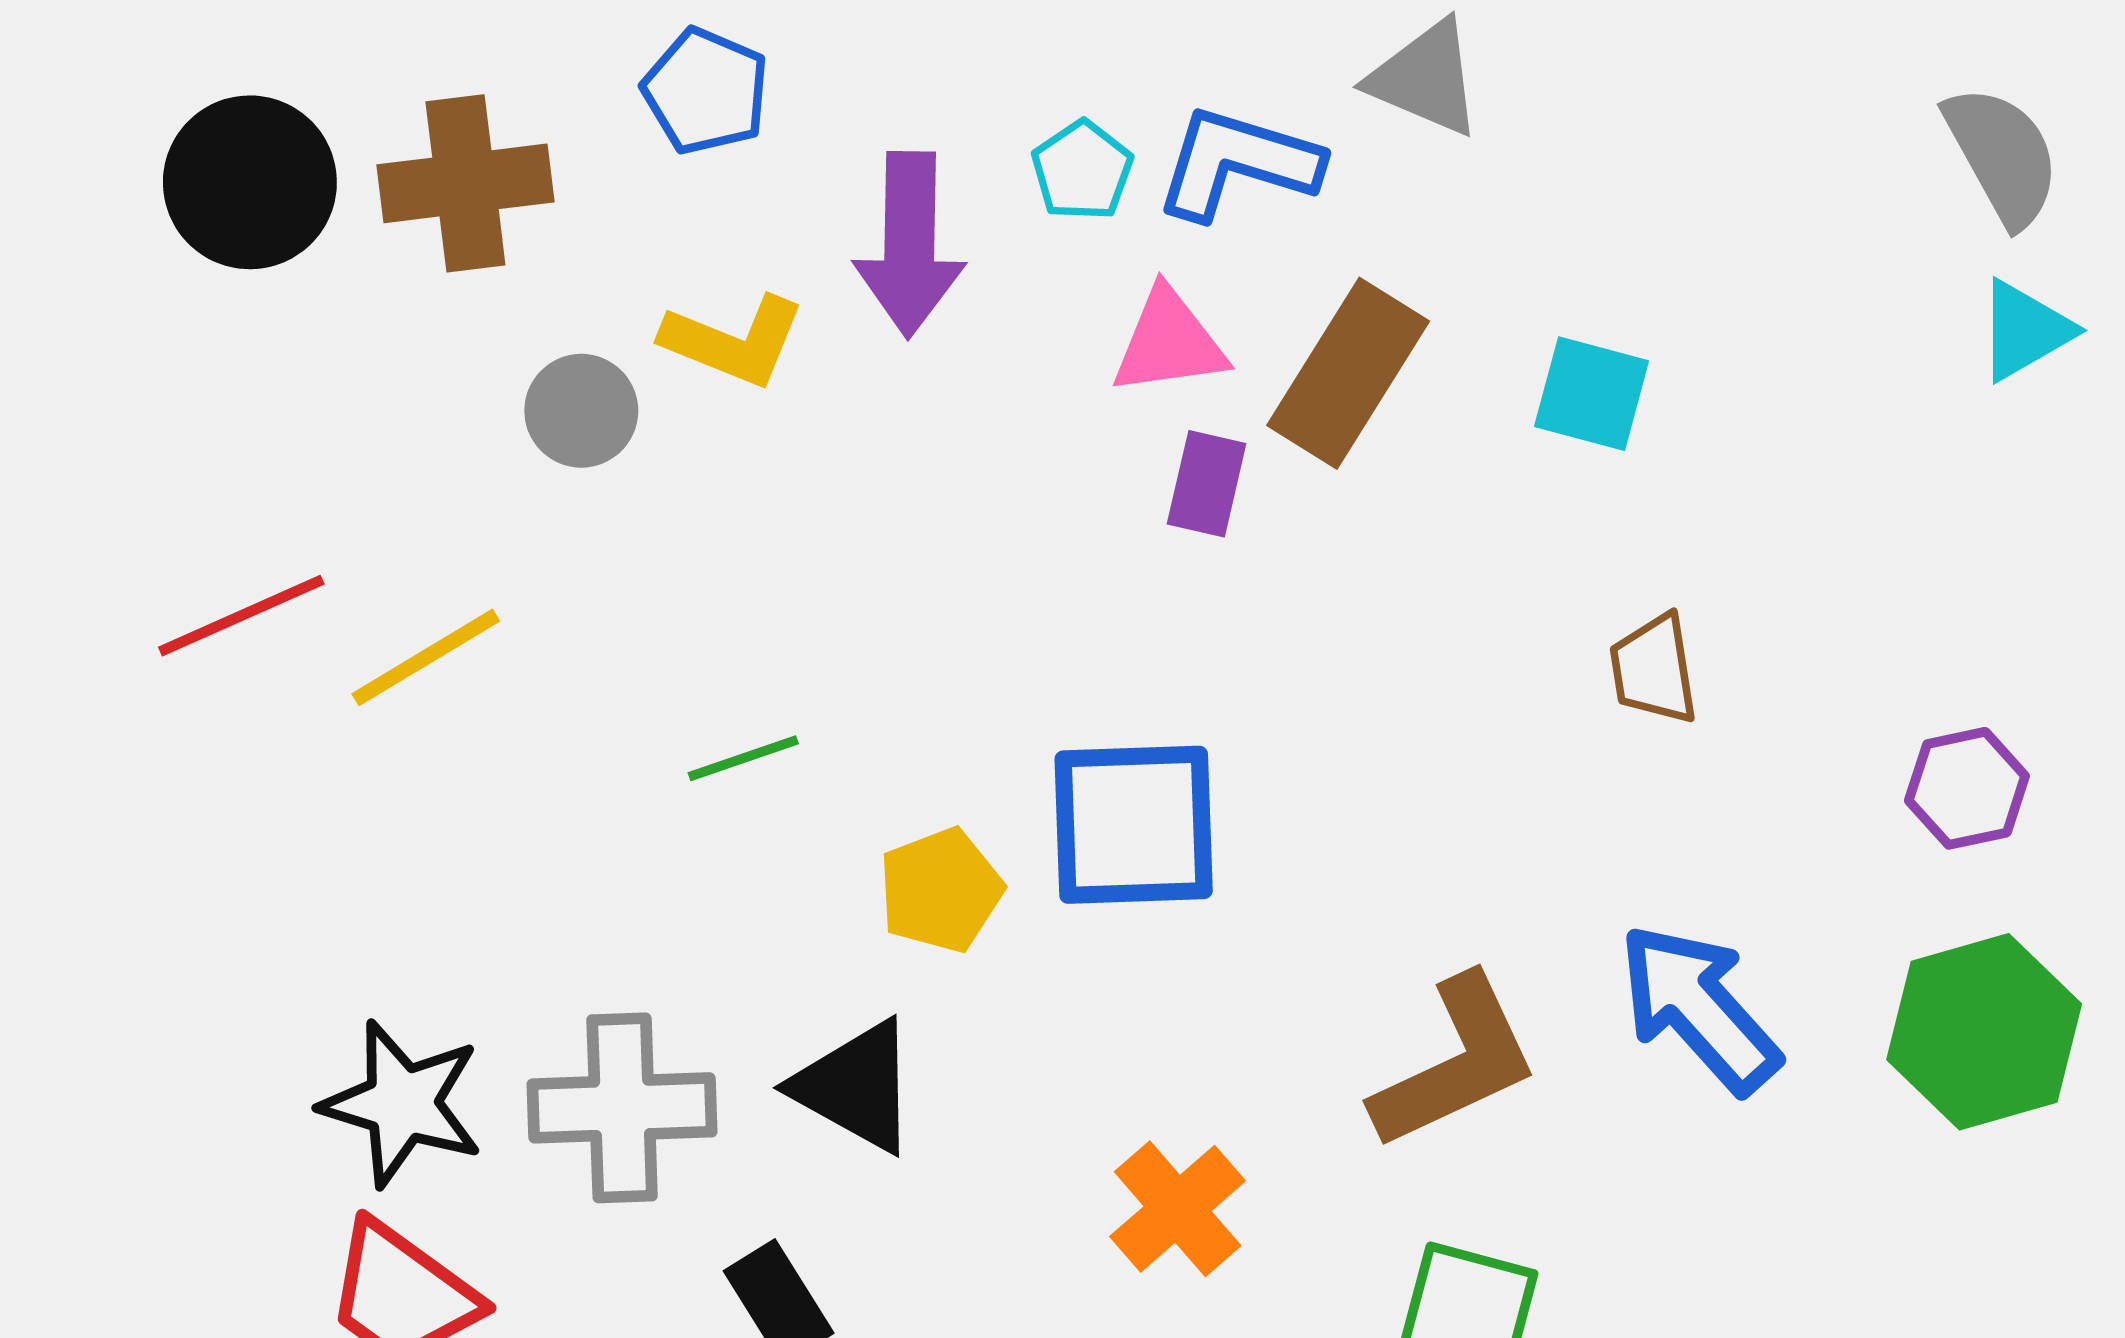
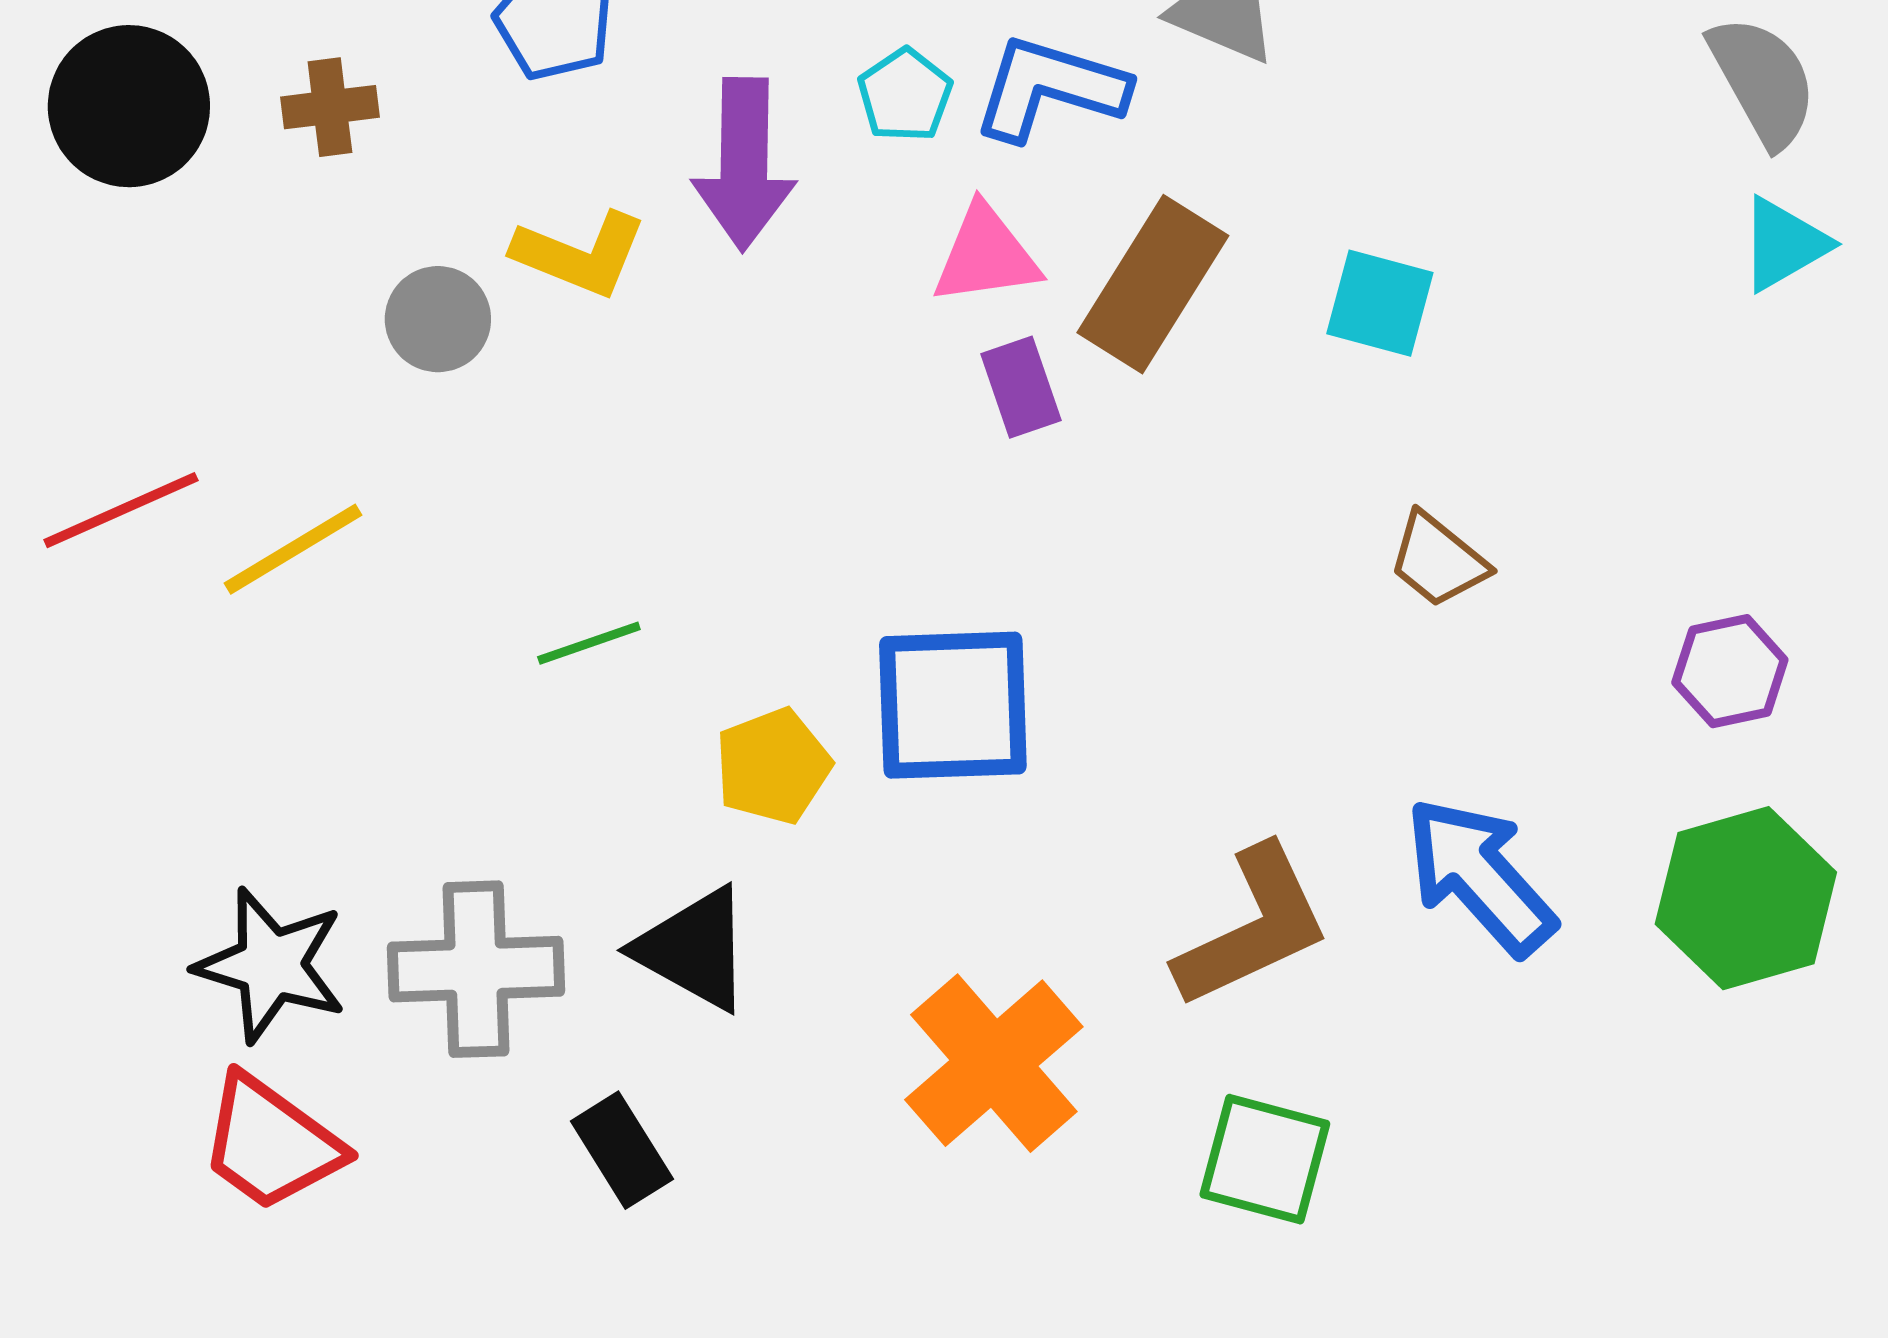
brown cross: (465, 183) -> (330, 107), size x0.6
purple rectangle: (1207, 484) -> (1021, 387), turned -32
brown trapezoid: (1654, 669) -> (1438, 560), turned -42
orange cross: (1178, 1209) -> (994, 1063), size x1.4

